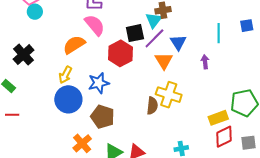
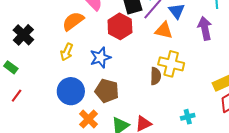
orange triangle: (164, 61) -> (164, 30), turned -42
purple arrow: (205, 62) -> (205, 28), size x1.6
blue circle: (68, 99) -> (71, 91), moved
red line: (12, 115) -> (17, 96), turned -48

